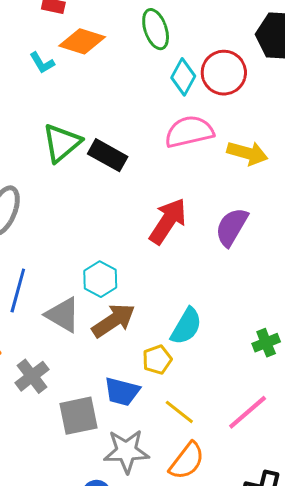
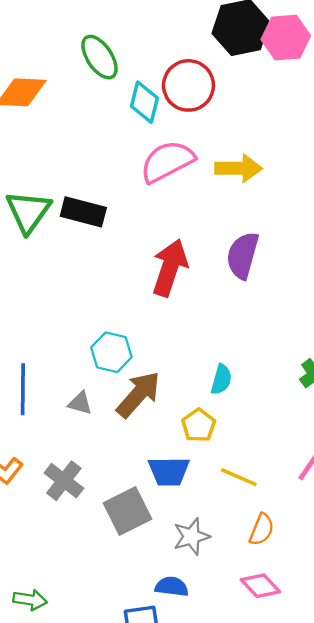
gray triangle: (63, 315) -> (80, 403), size x0.6
cyan semicircle: (186, 326) -> (221, 379), size x0.7
gray star: (126, 451) -> (191, 537), size x0.7
orange semicircle: (187, 461) -> (262, 529), size x0.7

